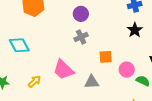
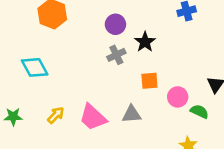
black star: (135, 30) -> (145, 42), moved
pink trapezoid: (63, 70) -> (93, 117), moved

